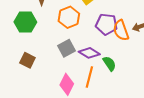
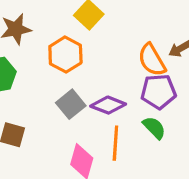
purple pentagon: (106, 24) -> (158, 92), moved
green semicircle: (109, 64) -> (154, 128), moved

